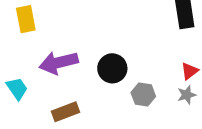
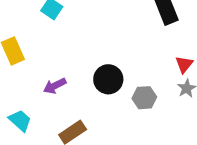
purple arrow: (59, 63) -> (55, 86), size x0.6

